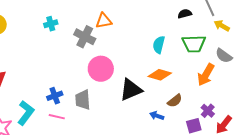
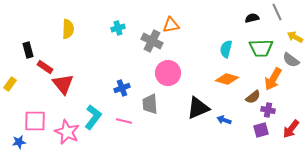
yellow arrow: (222, 26) -> (295, 37), moved
black triangle: (131, 90) -> (198, 108), moved
blue cross: (55, 96) -> (122, 88), moved
brown semicircle: (175, 101) -> (253, 97), moved
purple cross: (208, 111) -> (268, 110), moved, turned -32

